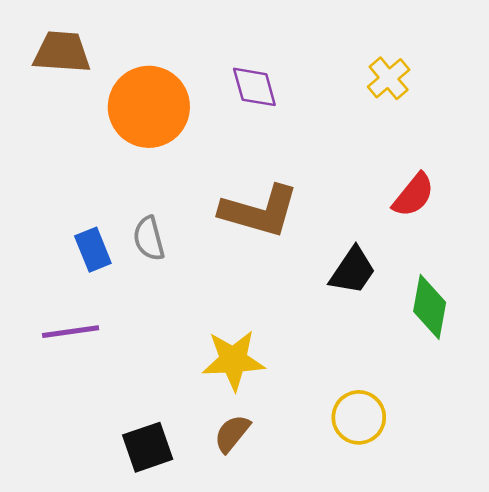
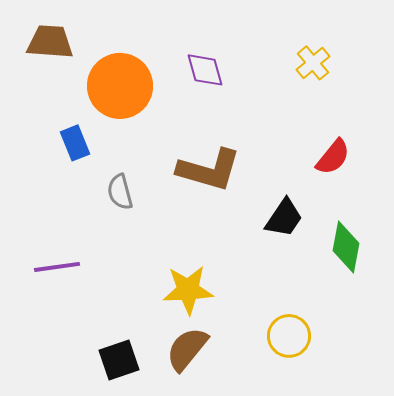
blue rectangle: (93, 250) -> (75, 143), moved
brown semicircle: (232, 434) -> (187, 349), size x1.4

